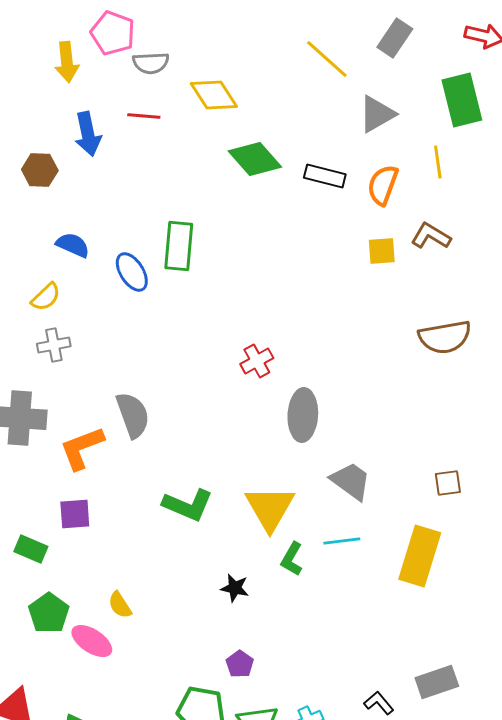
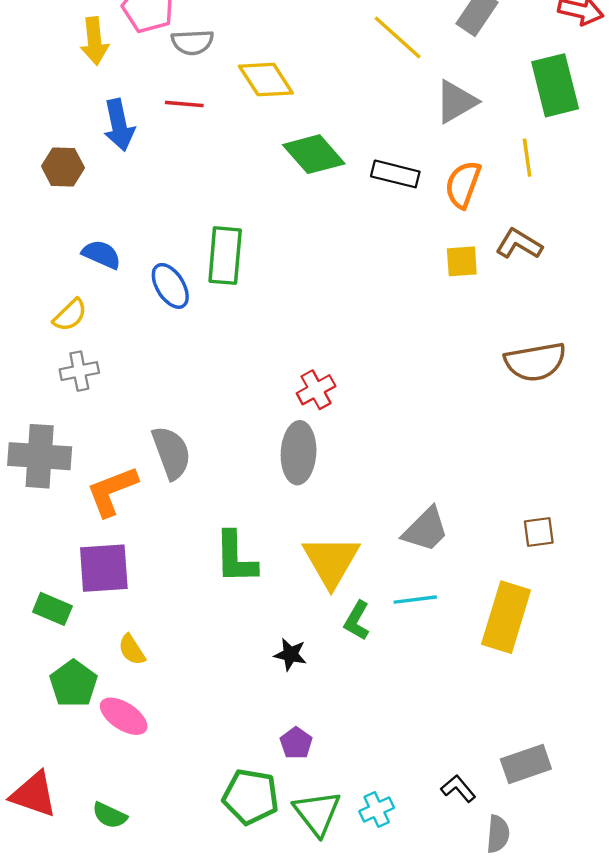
gray ellipse: (303, 415) -> (299, 453), moved
gray trapezoid: (351, 481) -> (426, 530), turned 99
green L-shape: (188, 505) -> (236, 558), turned 66
purple square: (75, 514) -> (104, 568), size x1.4
yellow semicircle: (120, 605) -> (132, 650), moved

